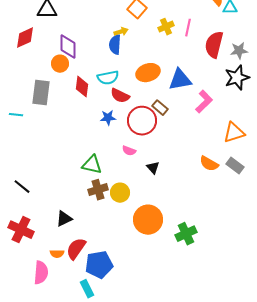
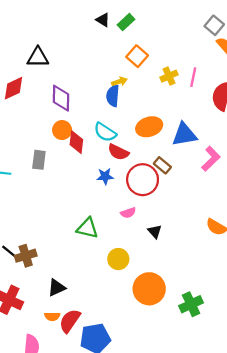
orange circle: (60, 64) -> (62, 130), moved
cyan semicircle: (108, 78) -> (105, 132), turned 45
gray rectangle: (41, 93) -> (39, 160), moved, size x0.7
pink semicircle: (129, 151) -> (128, 213), turned -40
brown cross: (98, 190) -> (26, 256), moved
orange semicircle: (57, 254) -> (52, 316), moved

